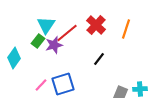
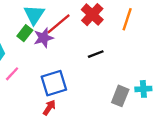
black line: (99, 59) -> (96, 54), turned 32
pink line: (41, 85) -> (12, 74), moved

